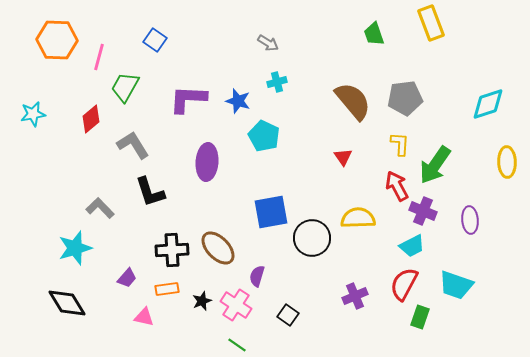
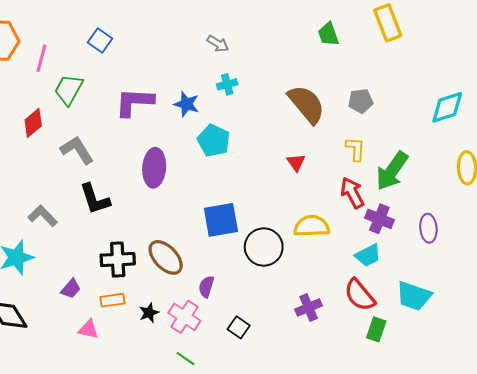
gray pentagon: (405, 98) -> (361, 101), size x0.7
red semicircle: (404, 284) -> (360, 295), turned -68

